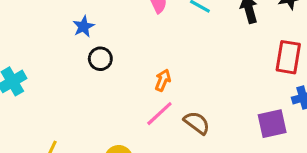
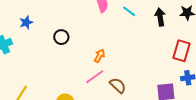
blue star: (83, 26) -> (26, 22), moved

